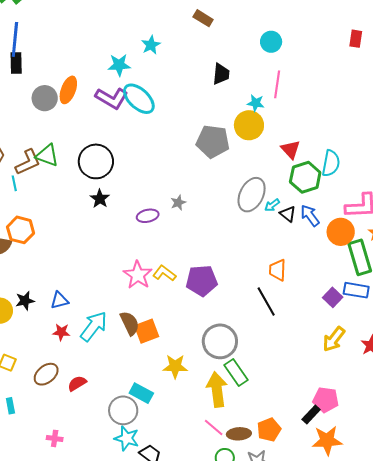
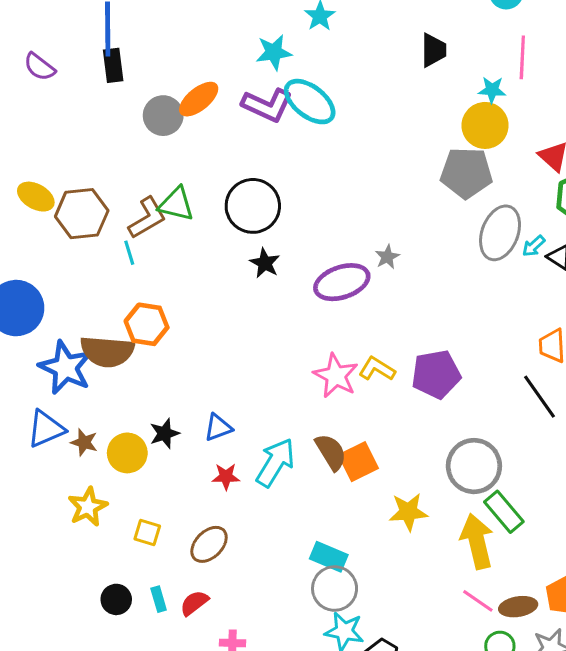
orange ellipse: (68, 90) -> (199, 99), turned 36
gray pentagon: (213, 142) -> (466, 173), moved
purple ellipse: (148, 216) -> (342, 282), size x1.6
red semicircle: (77, 383) -> (194, 603), moved
cyan rectangle: (141, 393) -> (329, 557), moved

